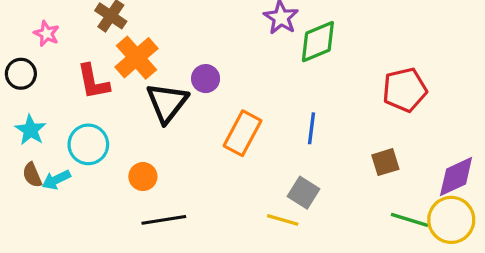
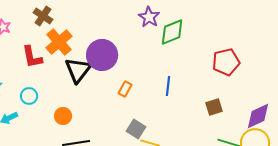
purple circle: (206, 79) -> (102, 55), size x1.8
orange rectangle: (242, 133) -> (125, 89), size x0.6
cyan circle: (88, 144) -> (29, 96), size x0.7
gray square: (304, 193) -> (136, 129), moved

